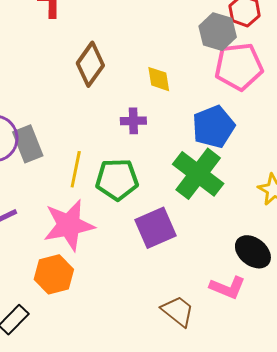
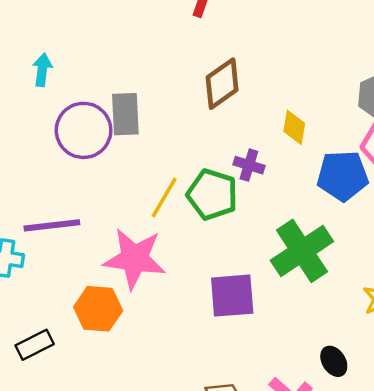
blue pentagon: (213, 127) -> (343, 176), moved
gray rectangle: (28, 144) -> (125, 114), moved
green pentagon: (117, 179) -> (212, 194), moved
black ellipse: (253, 252) -> (334, 361), size x0.7

